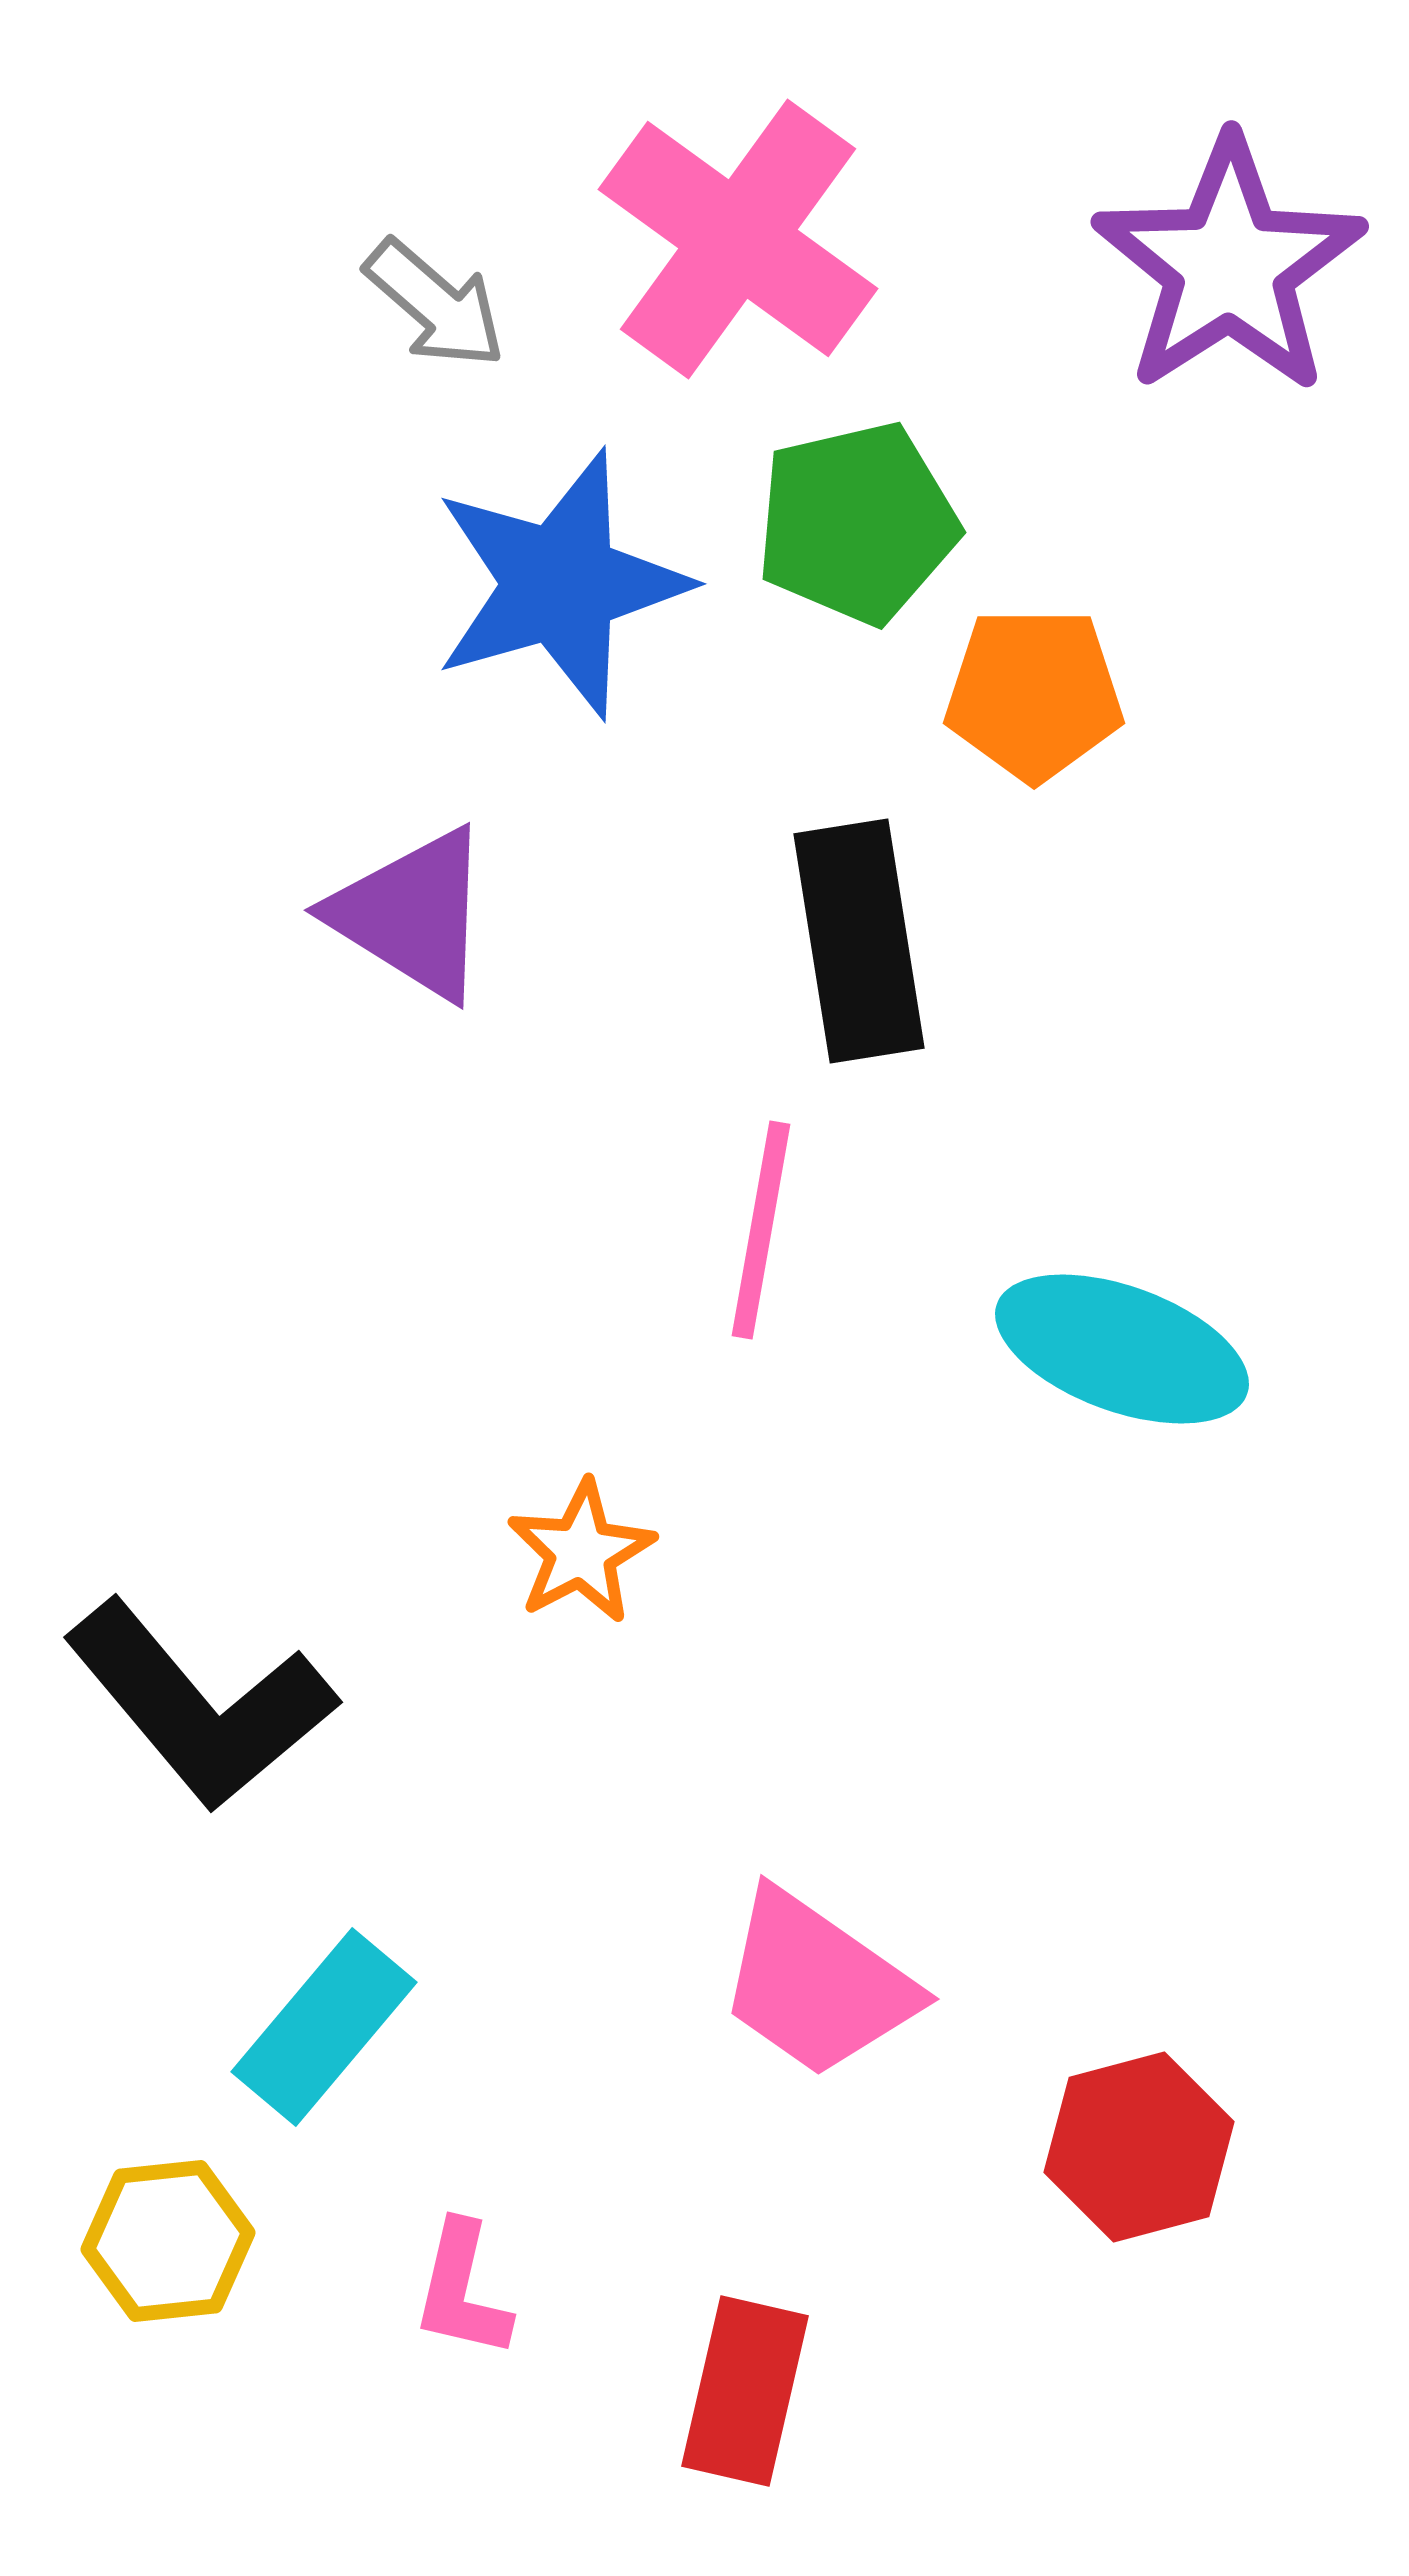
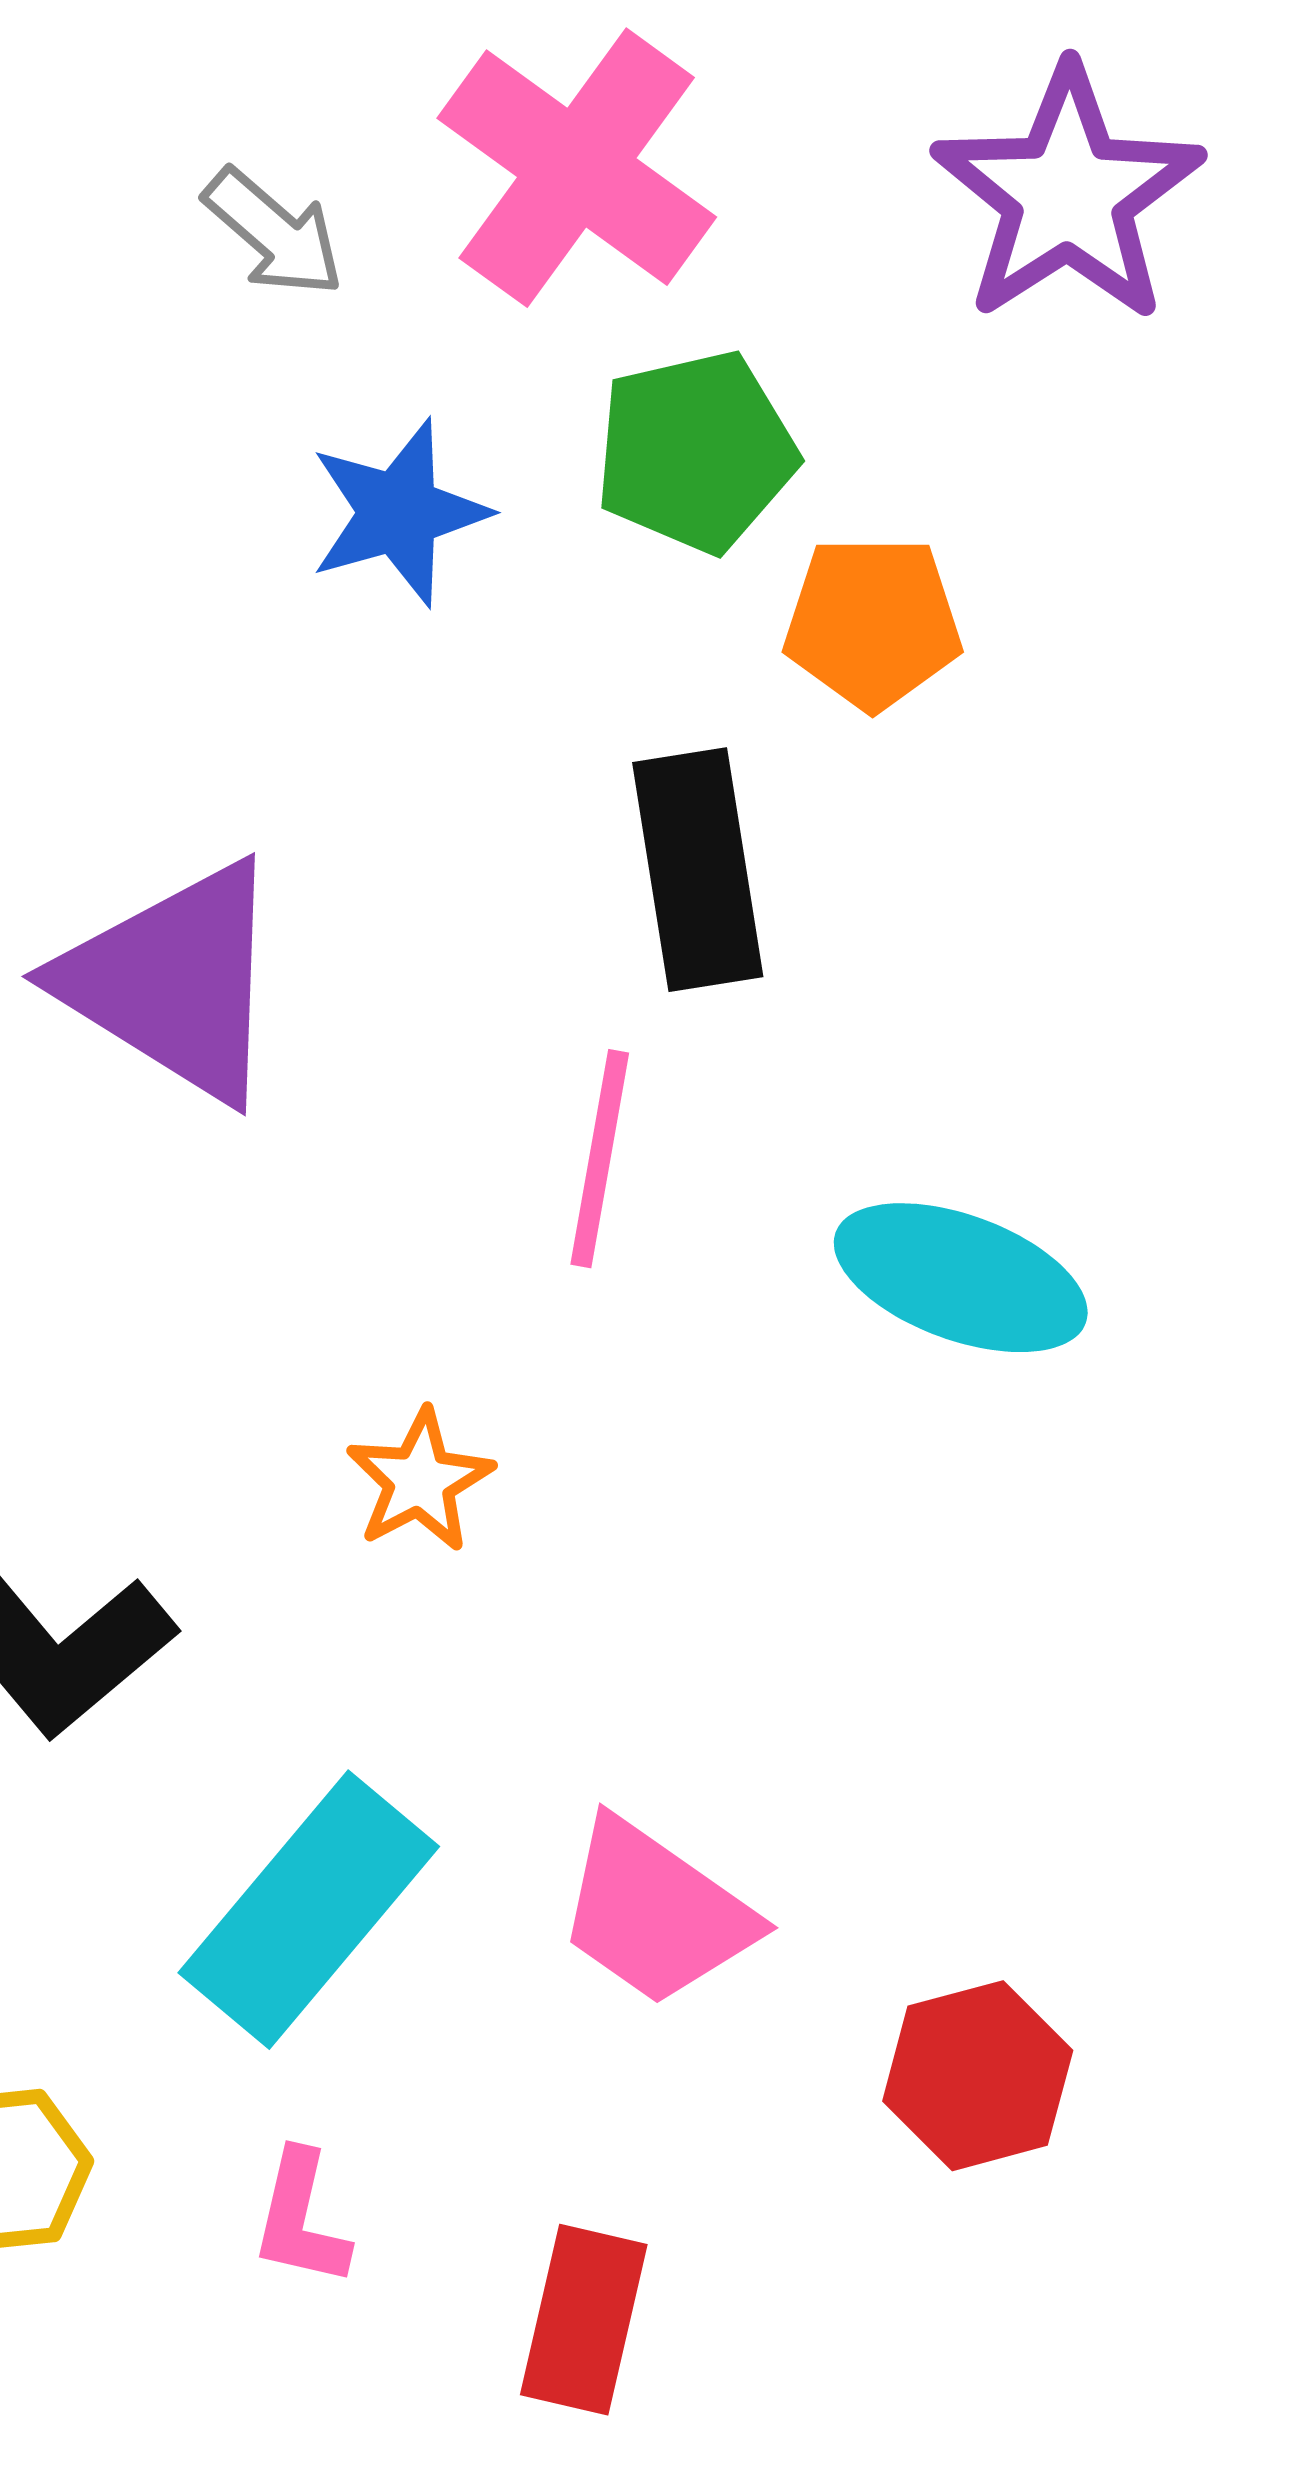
blue star: (560, 584) -> (399, 513), size x0.7
purple triangle: (412, 914) -> (174, 982), moved, size x1.4
cyan rectangle: (324, 2027) -> (309, 1910), moved, size x1.4

